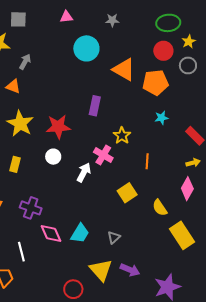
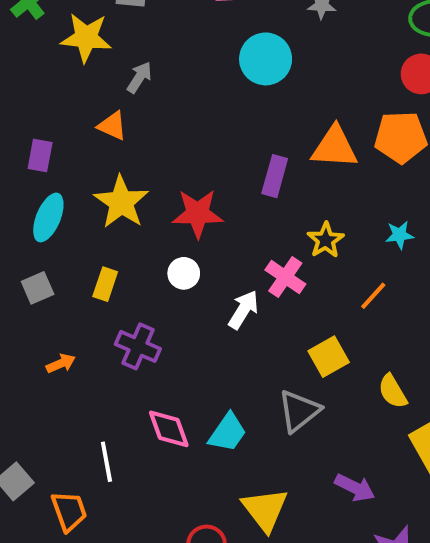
orange triangle: (124, 70) -> (335, 147), moved, turned -30
cyan star: (161, 118) -> (400, 235), moved
orange line: (147, 161) -> (373, 296), turned 35
purple cross: (31, 208) -> (138, 346), moved
gray triangle: (114, 237) -> (299, 411), moved, size x1.6
purple arrow: (130, 270) -> (355, 488), moved

